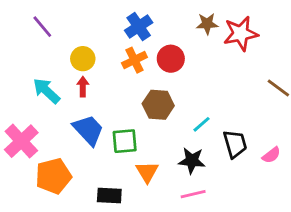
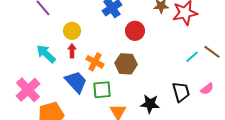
orange cross: (134, 60) -> (95, 62), moved, turned -36
cyan line: (202, 124) -> (192, 57), moved
pink semicircle: (271, 155) -> (207, 89), moved

